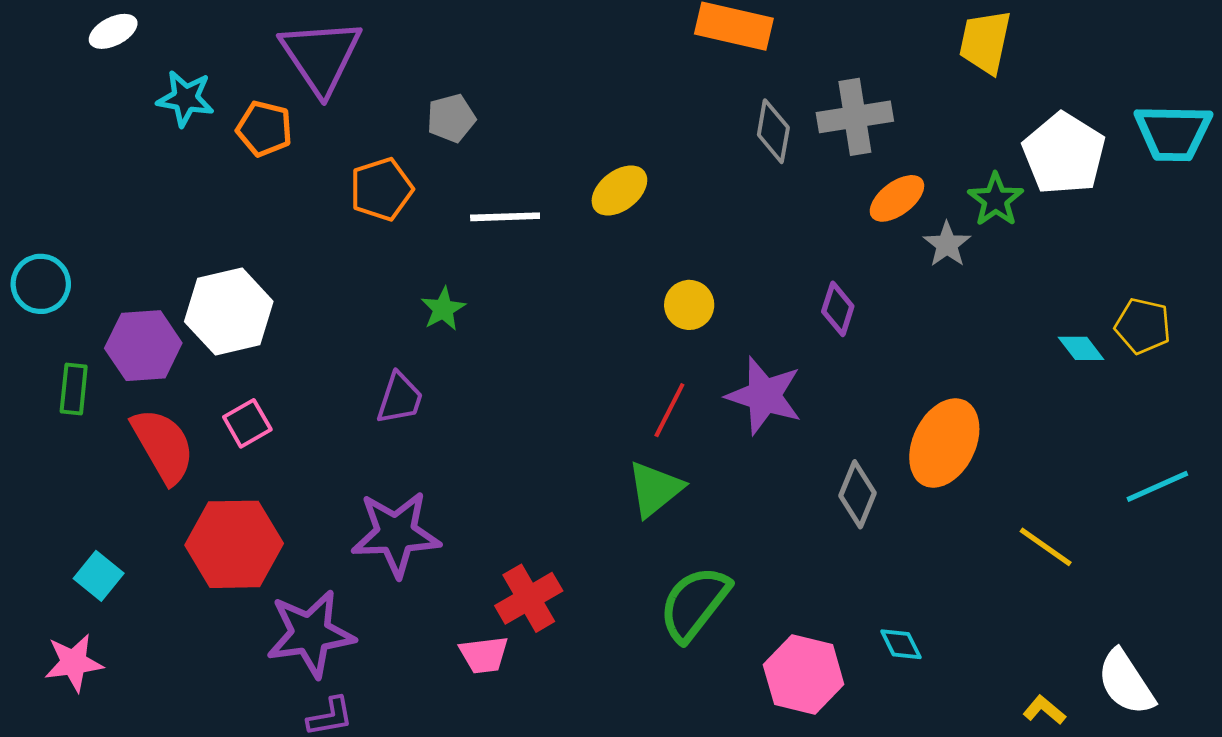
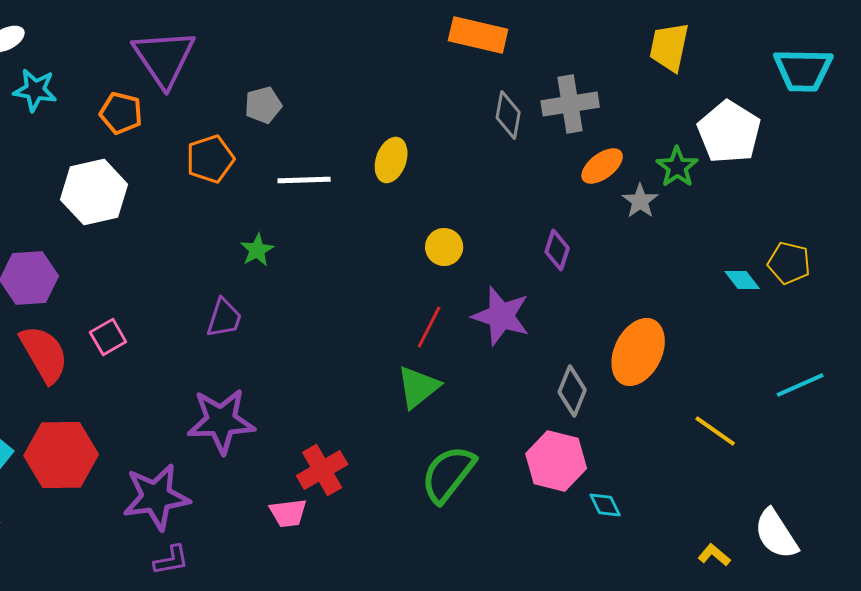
cyan star: (185, 98) -> (35, 90), moved
cyan trapezoid: (1173, 133) -> (803, 70), moved
yellow ellipse: (619, 191) -> (391, 160), turned -33
white hexagon: (229, 311) -> (94, 192), moved
red hexagon: (234, 544) -> (61, 455), moved
pink hexagon: (804, 674) -> (556, 461), moved

